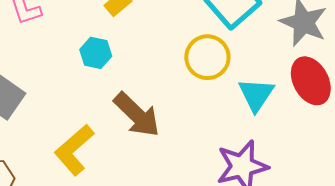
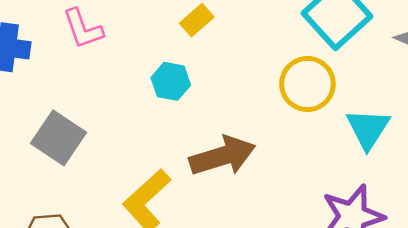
brown arrow: (137, 115) -> (222, 156), turned -60

